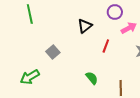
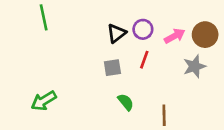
purple circle: (115, 12) -> (143, 29), moved
gray square: (53, 52) -> (112, 68), moved, turned 32

